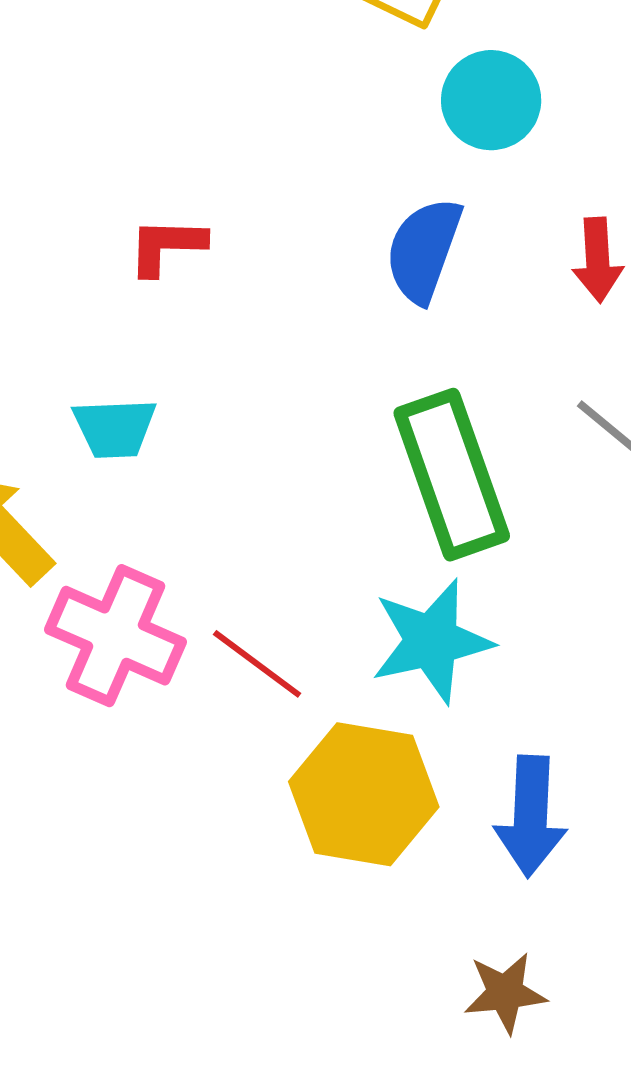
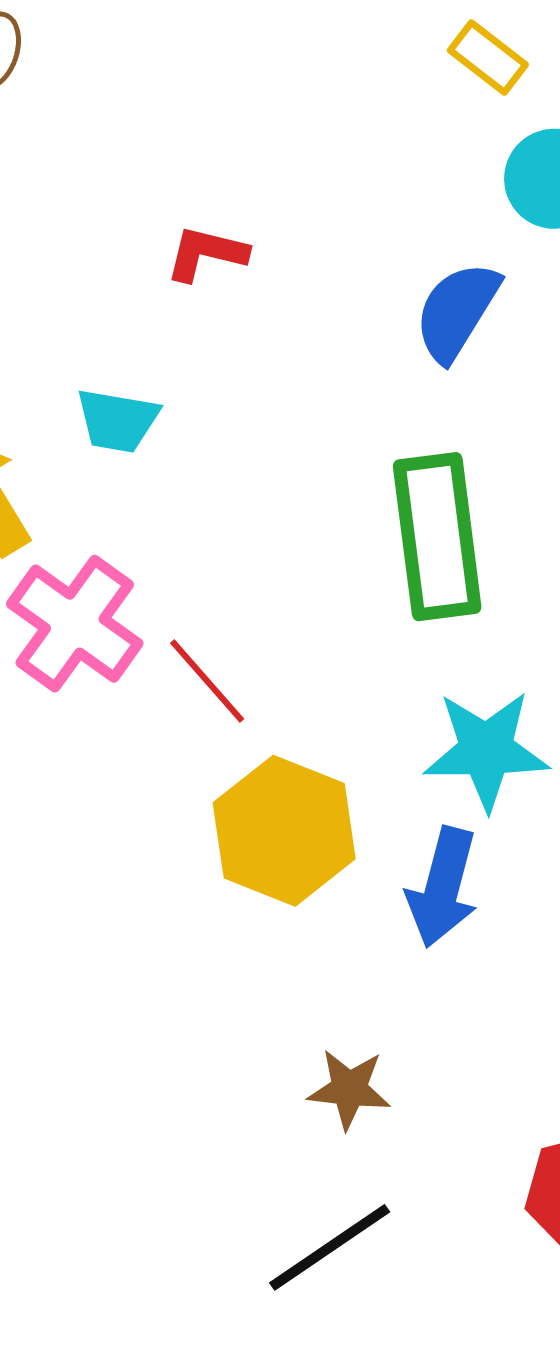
cyan star: (432, 641) -> (486, 750), moved
brown star: (505, 993) -> (349, 1089), moved

